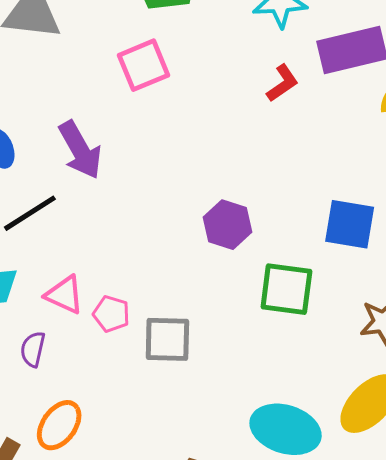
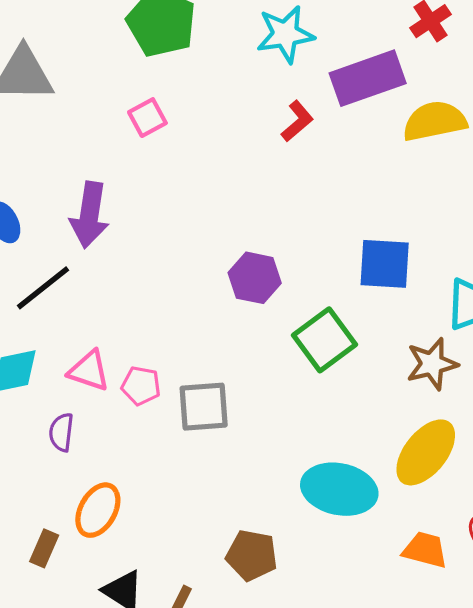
pink square: (144, 65) -> (147, 118), size x0.7
purple arrow: (80, 150) -> (89, 215), turned 44
green square: (286, 289) -> (325, 340), turned -38

